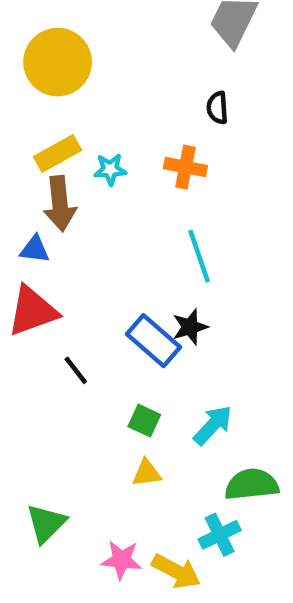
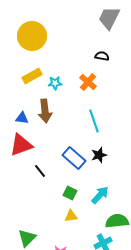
black semicircle: (217, 108) -> (102, 56), turned 104
orange cross: (185, 167) -> (88, 82), turned 30
brown arrow: (60, 204) -> (45, 111), moved
black star: (190, 327) -> (99, 155), moved

